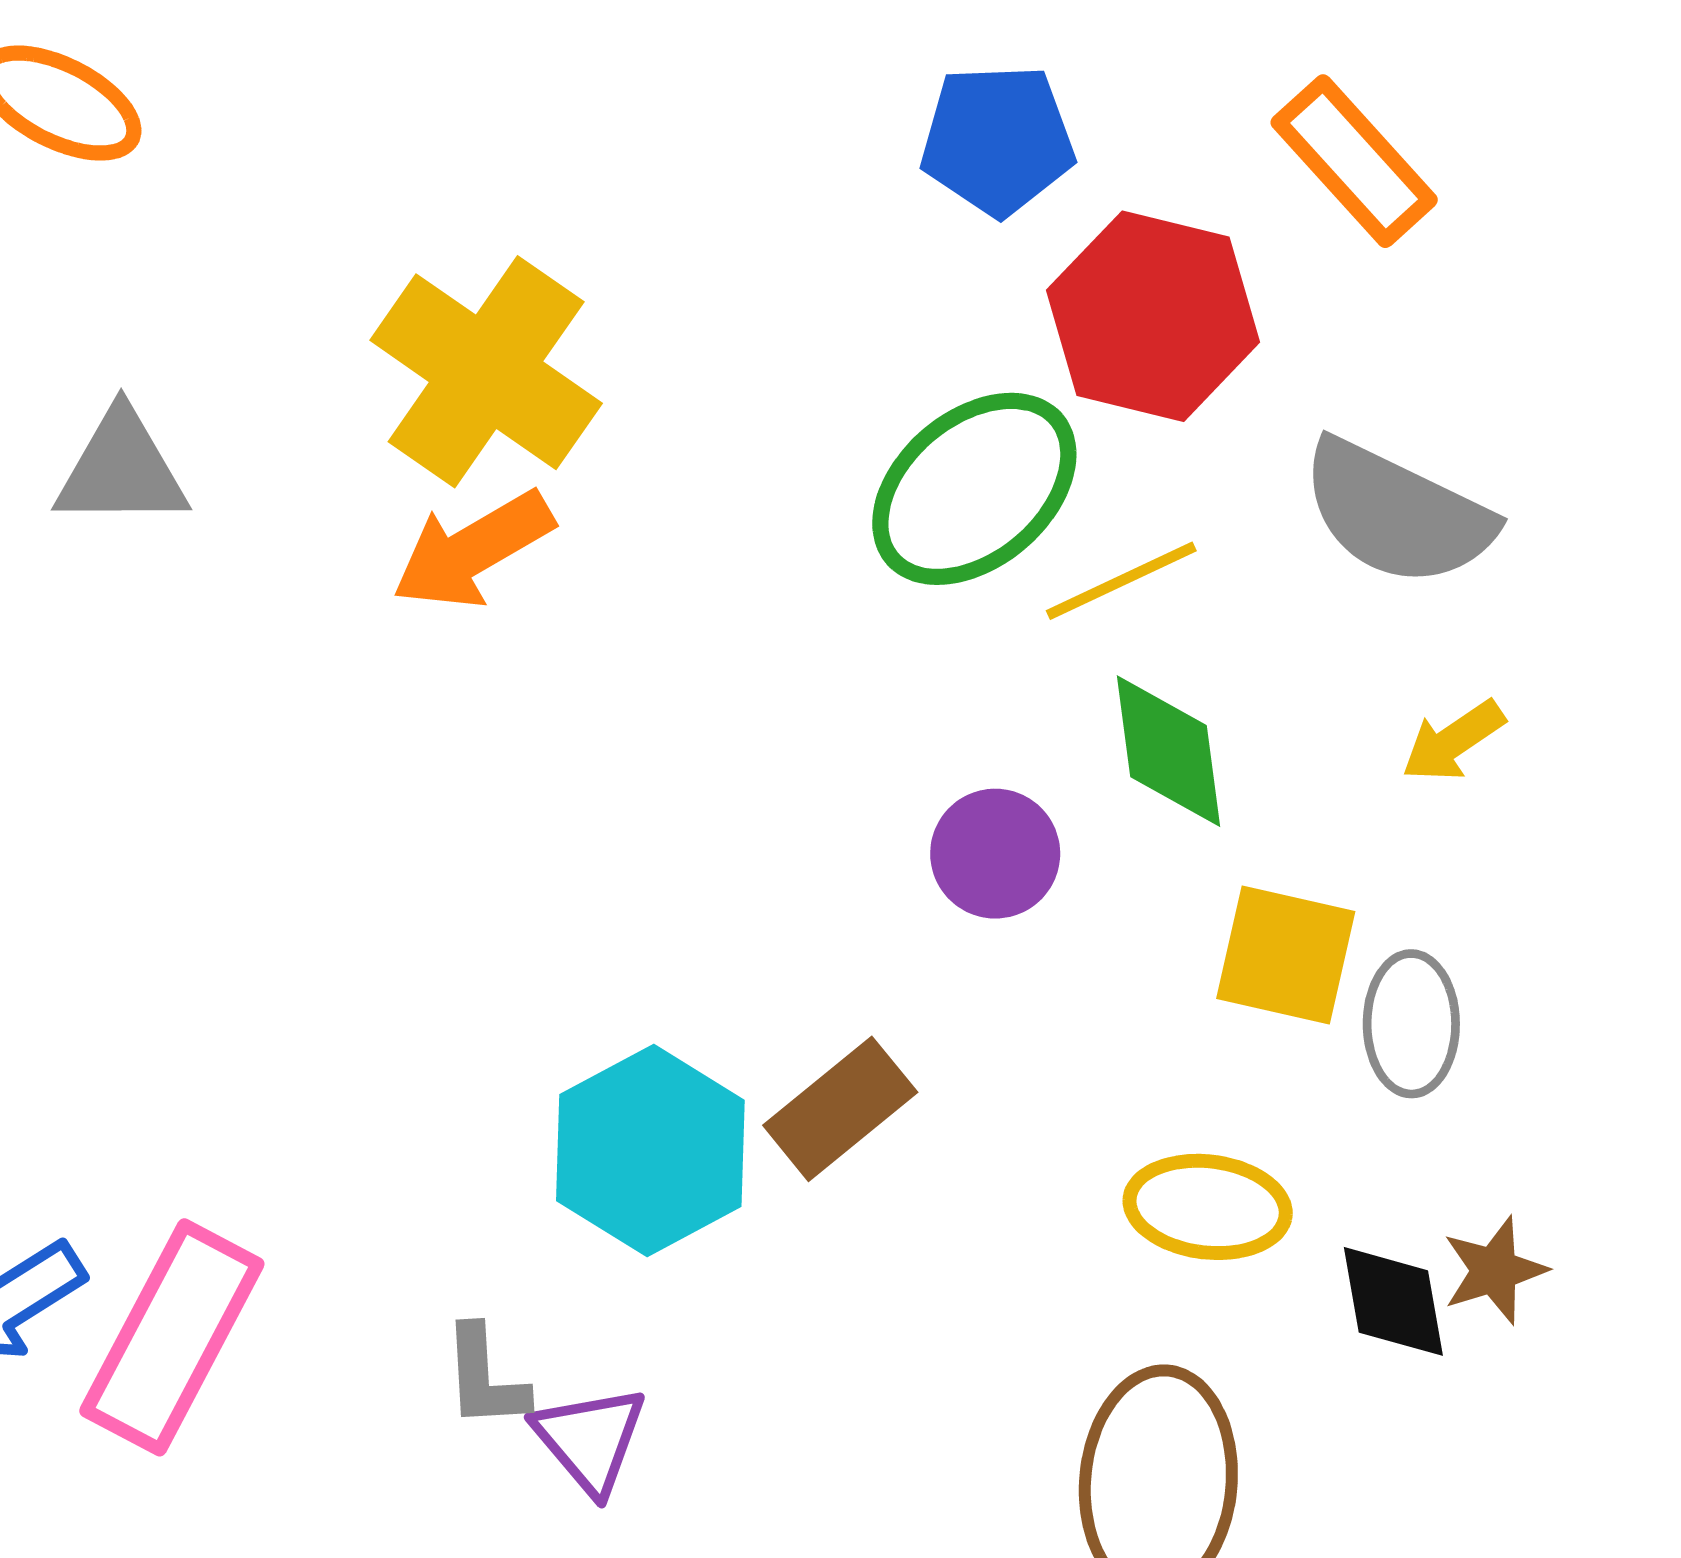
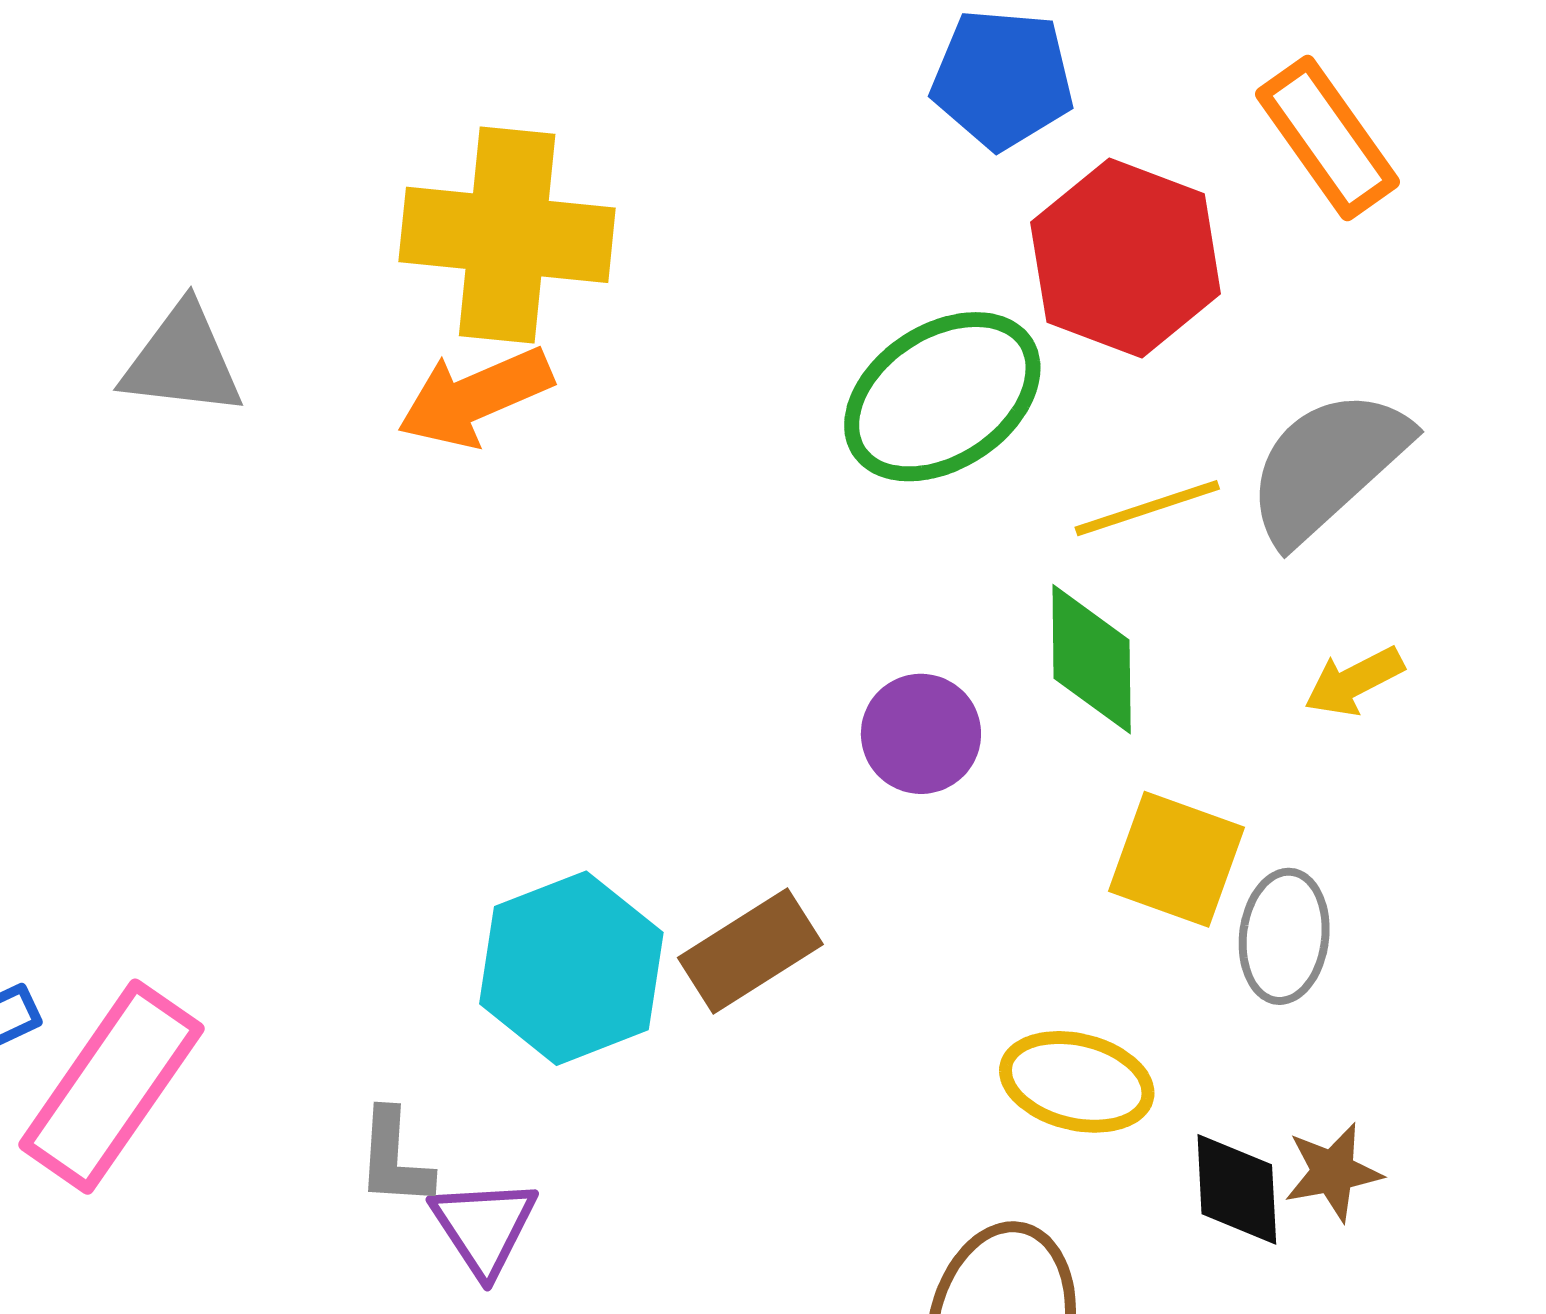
yellow cross: (486, 372) -> (507, 235), turned -36
gray triangle: (121, 469) -> (182, 361), moved
gray semicircle: (1397, 513) -> (1328, 466), turned 105
yellow line: (1121, 581) -> (1147, 508), moved

